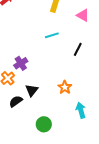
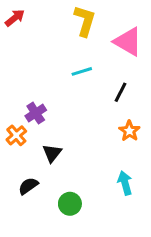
pink triangle: (83, 15) -> (128, 42), size x1.5
orange star: (65, 87) -> (129, 131), moved
black semicircle: (16, 101) -> (28, 186), moved

